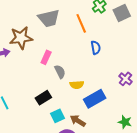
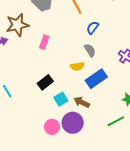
blue semicircle: (96, 48) -> (93, 28), turned -128
gray semicircle: (60, 72) -> (90, 50), moved

